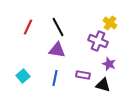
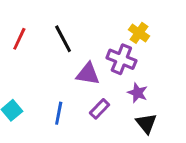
purple triangle: (57, 50) -> (88, 74), moved
purple rectangle: (83, 75) -> (100, 109), turned -56
black triangle: (103, 85) -> (146, 123), moved, turned 35

